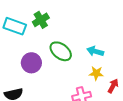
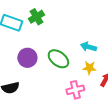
green ellipse: (61, 51) -> (58, 59), moved

